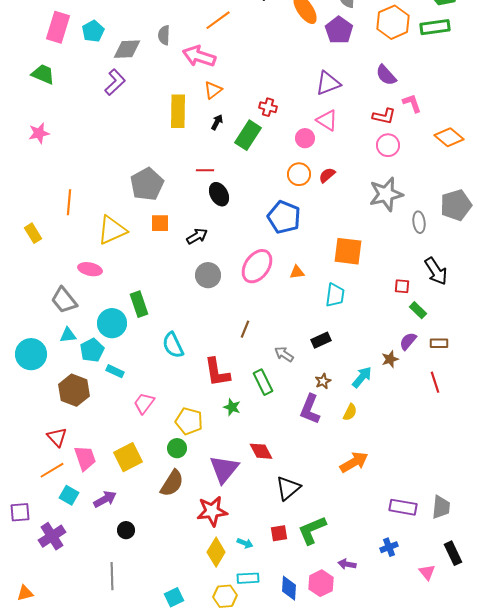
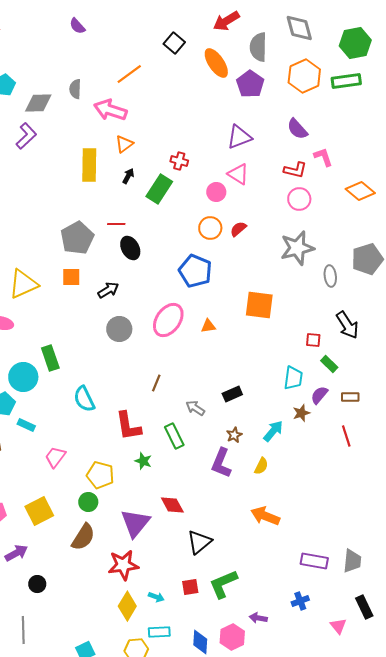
gray pentagon: (147, 184) -> (77, 238), moved
cyan trapezoid: (335, 295) -> (293, 378), moved
orange arrow: (354, 462) -> (265, 516), turned -128

